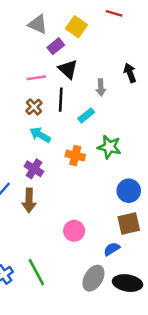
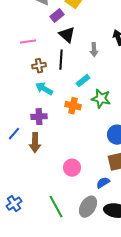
pink line: (36, 78) -> (28, 42), moved
brown cross: (34, 107) -> (39, 66), turned 32
cyan rectangle: (86, 115) -> (83, 81), moved
purple cross: (34, 169) -> (39, 117), turned -35
green line: (36, 272) -> (56, 207), moved

